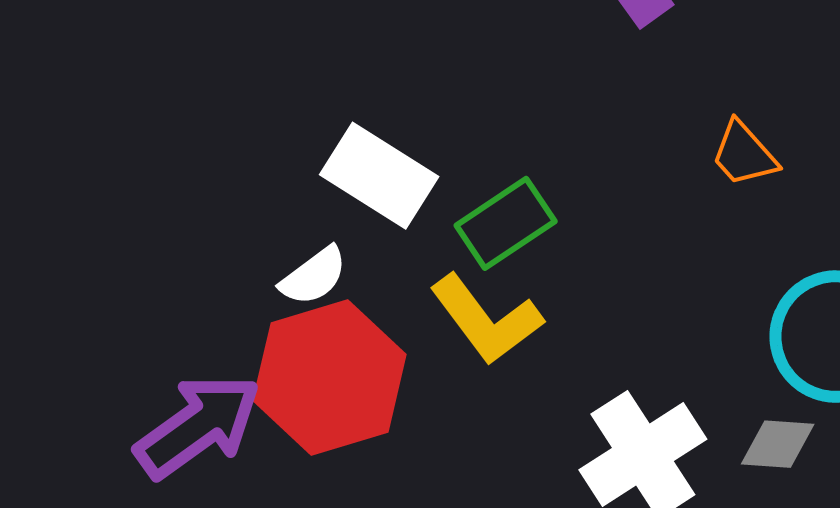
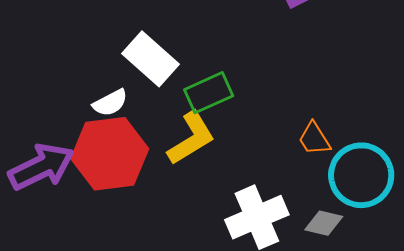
orange trapezoid: (744, 154) -> (314, 139), moved
yellow L-shape: (486, 319) -> (191, 138), turned -94

